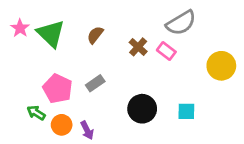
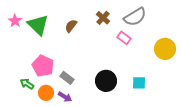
brown cross: (138, 47) -> (103, 18), moved
gray rectangle: (95, 83) -> (67, 78), moved, turned 72
purple arrow: (87, 130) -> (65, 97), turned -32

